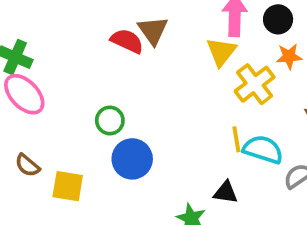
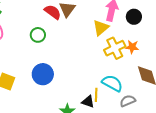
orange star: (289, 56) -> (132, 47), moved
green circle: (110, 121) -> (38, 35), moved
yellow line: (236, 139) -> (96, 95), moved

